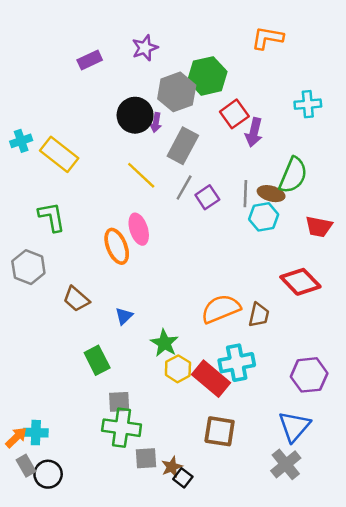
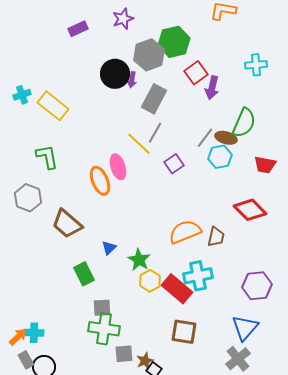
yellow line: (141, 175) -> (139, 144), moved
gray line: (245, 194) -> (205, 138), turned 35
purple square: (207, 197) -> (174, 164), moved
brown trapezoid: (76, 299) -> (67, 224), size x1.4
blue triangle: (124, 316) -> (109, 248), moved

